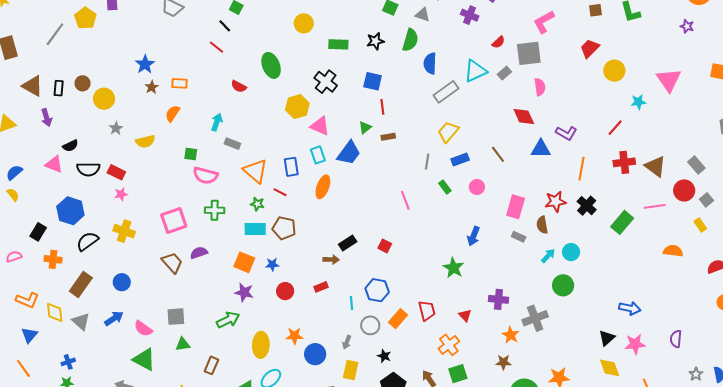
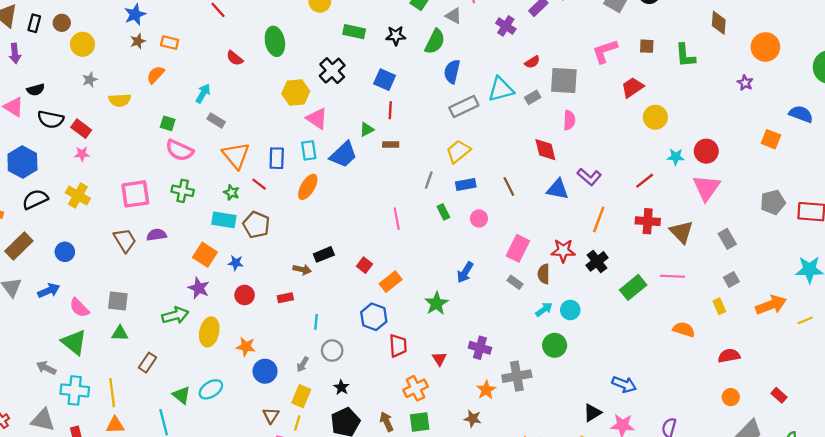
pink L-shape: (544, 22) -> (605, 51), moved
pink triangle: (669, 80) -> (706, 188), moved
red circle: (684, 190) -> (706, 151), moved
blue hexagon: (377, 290) -> (374, 317), moved
orange rectangle: (398, 319) -> (391, 282), moved
yellow ellipse: (261, 345) -> (209, 332), moved

